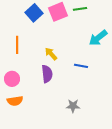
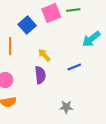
blue square: (34, 13) -> (27, 25), moved
blue line: (81, 66) -> (74, 67), turned -32

